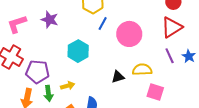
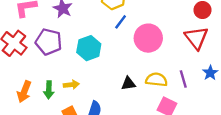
red triangle: (172, 27) -> (196, 38), turned -45
purple line: (170, 56) -> (183, 79), moved
purple pentagon: (37, 72) -> (49, 42), moved

